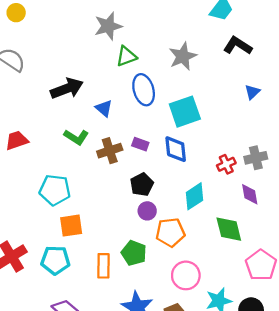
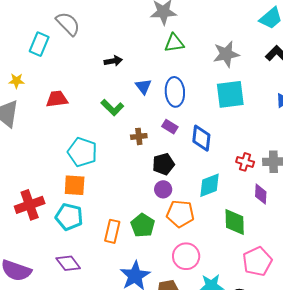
black arrow: (67, 88) -> (113, 61), size x0.6
blue ellipse: (144, 90) -> (175, 92), moved
cyan square: (185, 112) -> (230, 94), moved
brown cross: (110, 151) -> (139, 136), moved, size x0.7
red cross: (226, 164) -> (245, 162), turned 30
orange square: (71, 226) -> (75, 185), moved

